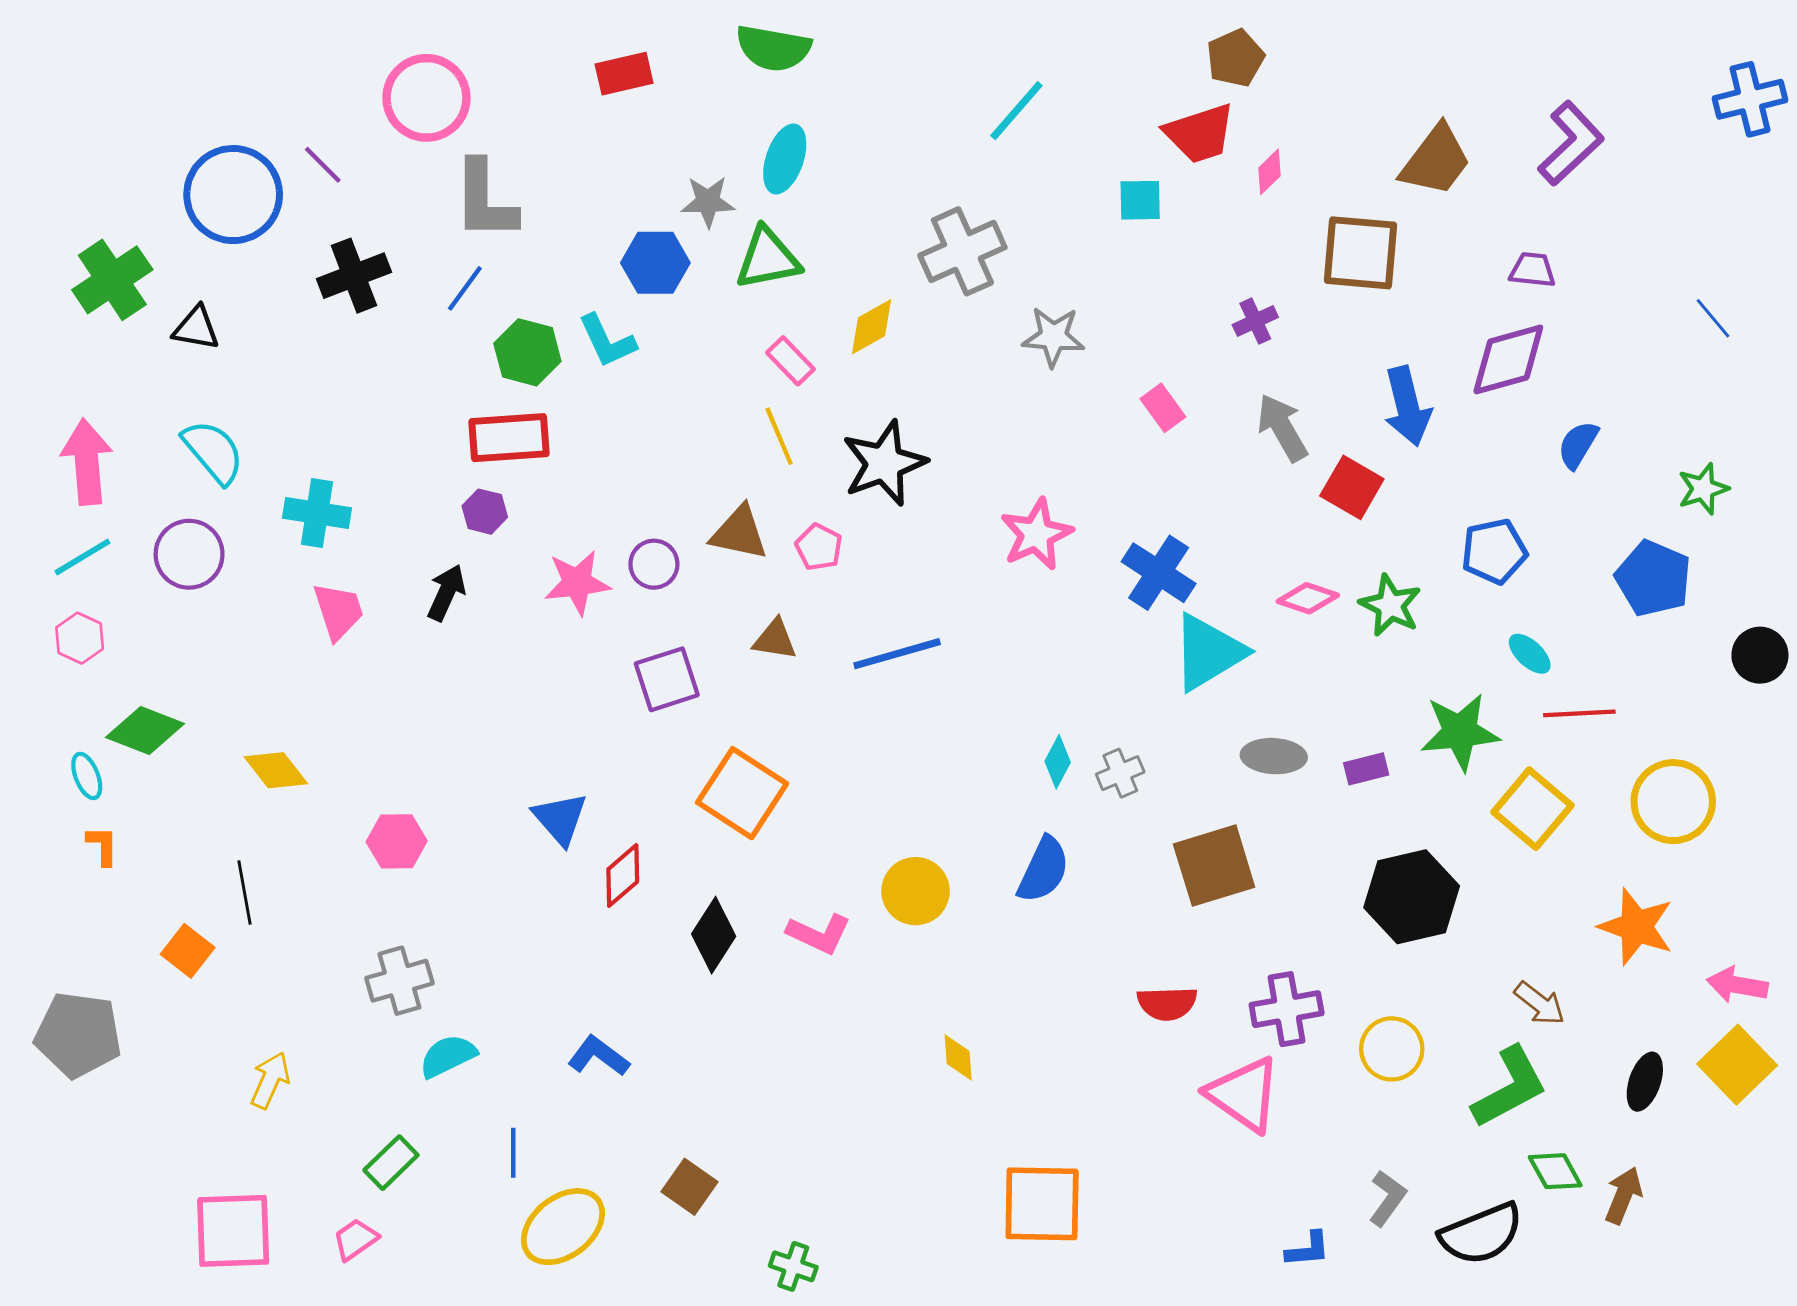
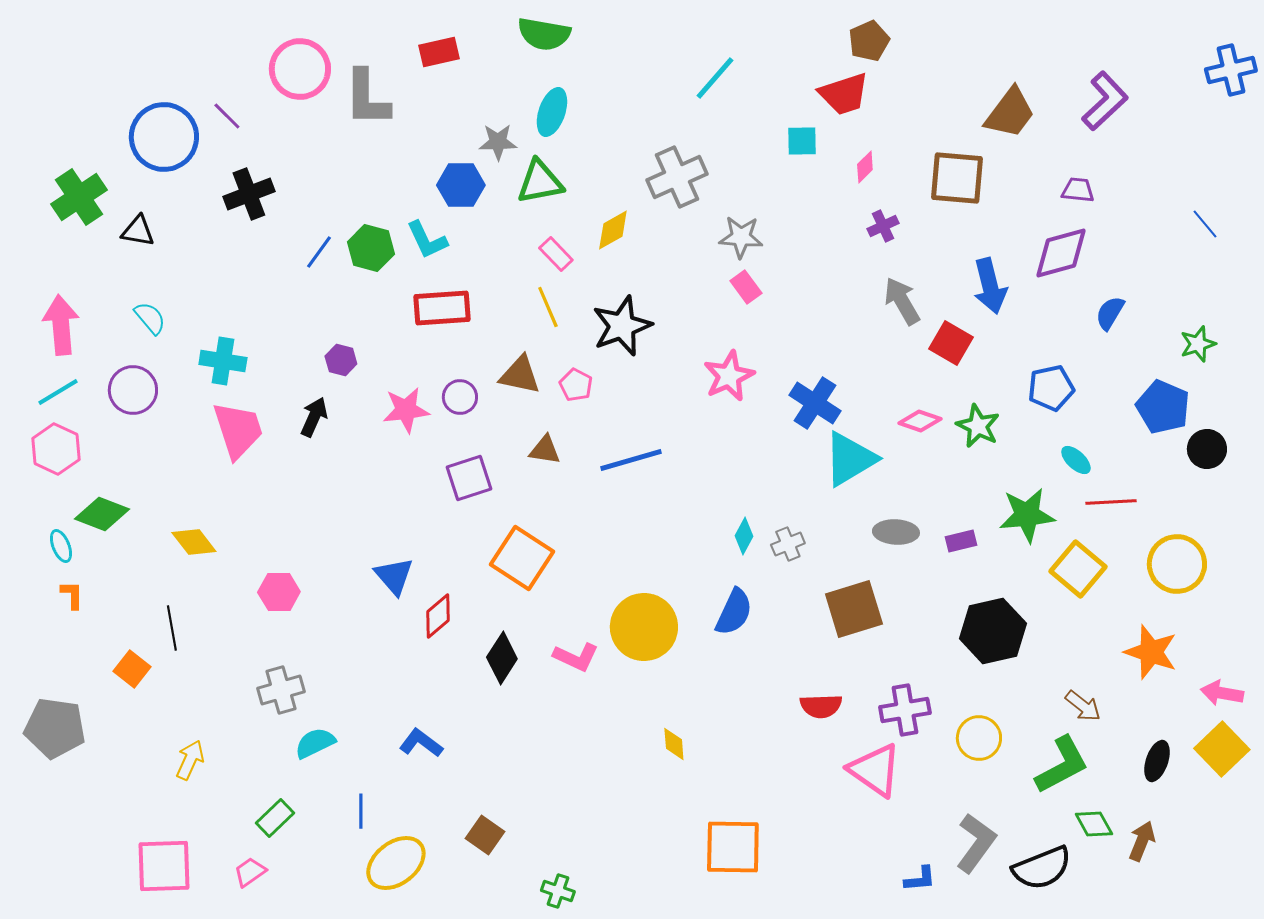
pink diamond: (1269, 172) -> (865, 167), moved
gray L-shape: (485, 200) -> (367, 98), moved
blue line: (465, 288) -> (319, 252), moved
pink rectangle: (1163, 408) -> (746, 287), moved
red rectangle: (509, 438) -> (442, 308), moved
cyan semicircle: (213, 452) -> (150, 318), size x0.7
pink trapezoid: (338, 611) -> (238, 430), size x1.4
pink hexagon: (80, 638) -> (56, 449), size x1.4
black circle: (1760, 655) -> (1207, 449), moved
yellow circle: (916, 891) -> (644, 627), size x1.4
gray L-shape: (1387, 1198) -> (976, 843), size x1.5

